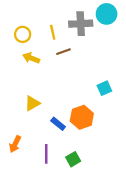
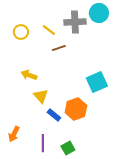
yellow line: (53, 32) -> (49, 30), turned -40
yellow arrow: (31, 58) -> (29, 75), moved
cyan square: (104, 88) -> (97, 82), size x1.5
yellow triangle: (32, 103) -> (41, 96), moved, turned -42

